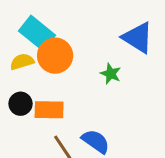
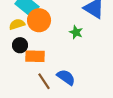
black circle: (21, 104) -> (20, 45), moved

